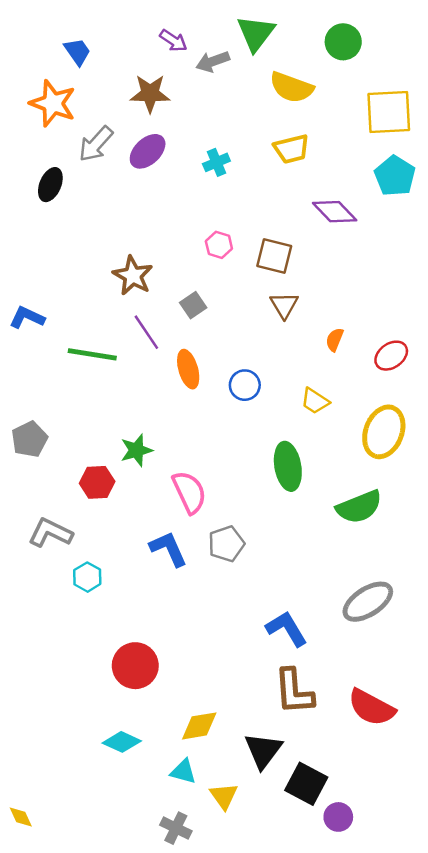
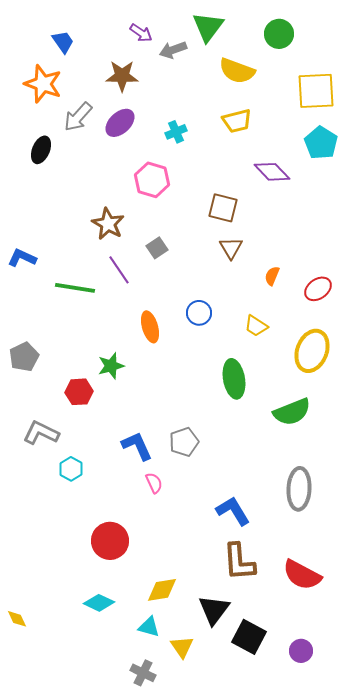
pink hexagon: (219, 245) -> (152, 180), moved, size x1.6
orange ellipse: (188, 369) -> (150, 327), moved
pink semicircle: (189, 492) -> (154, 483), moved, size x0.6
gray ellipse: (368, 602) -> (299, 489), turned -54
yellow diamond: (21, 817) -> (17, 619), moved
purple circle: (338, 817) -> (301, 651), moved

